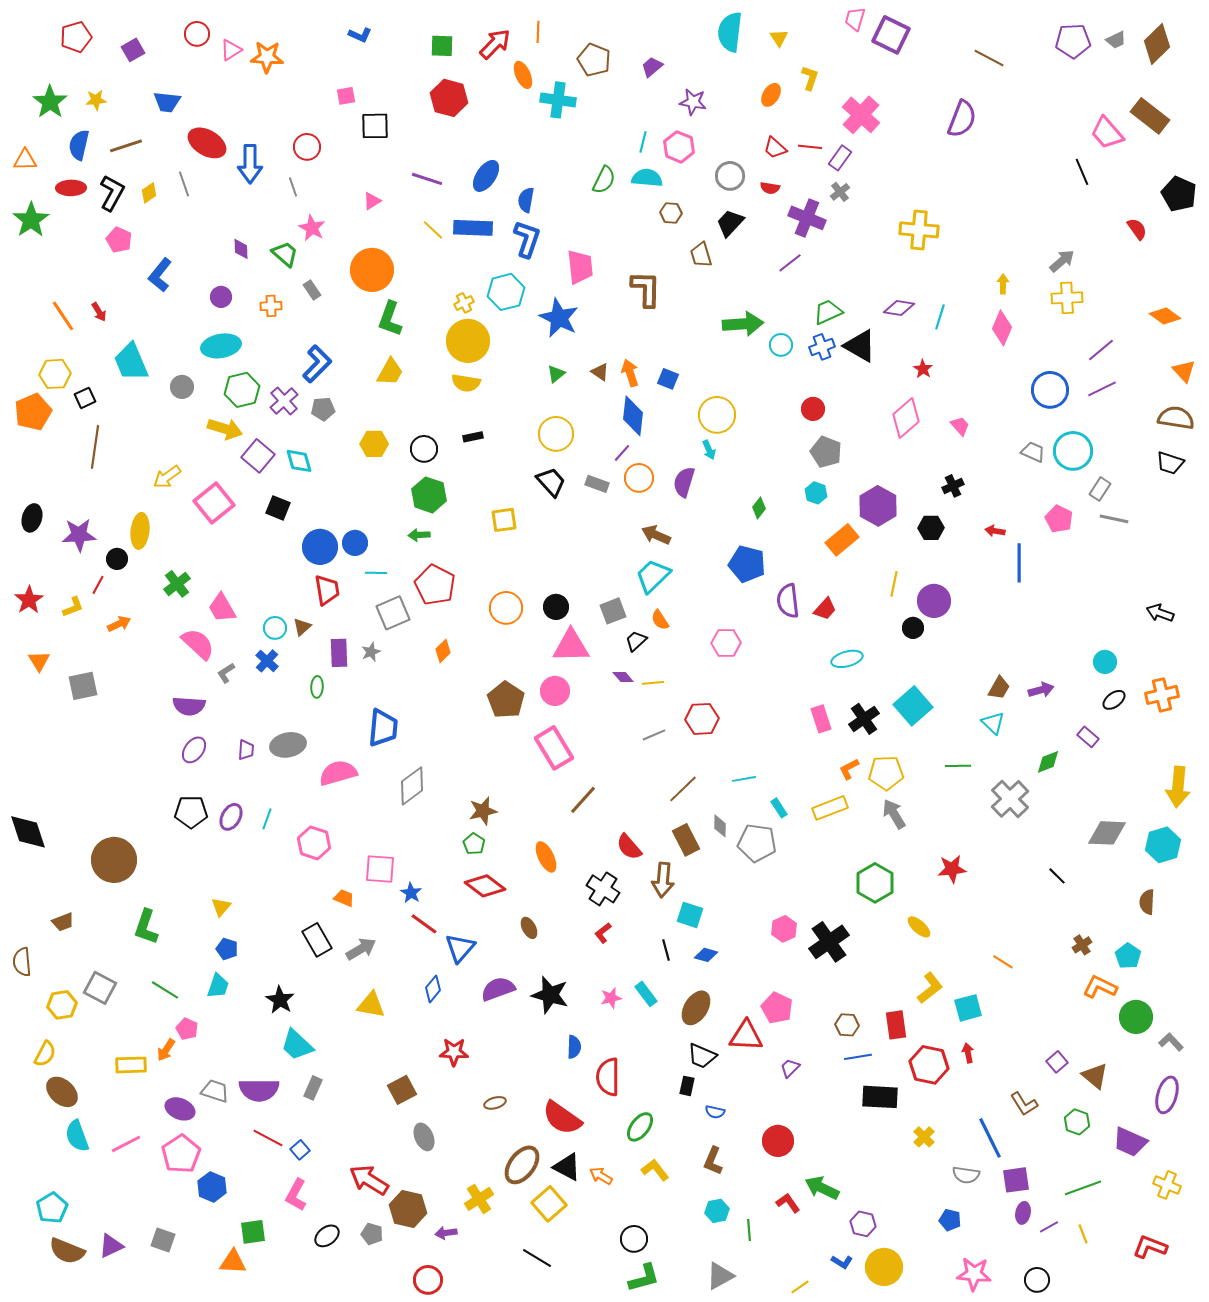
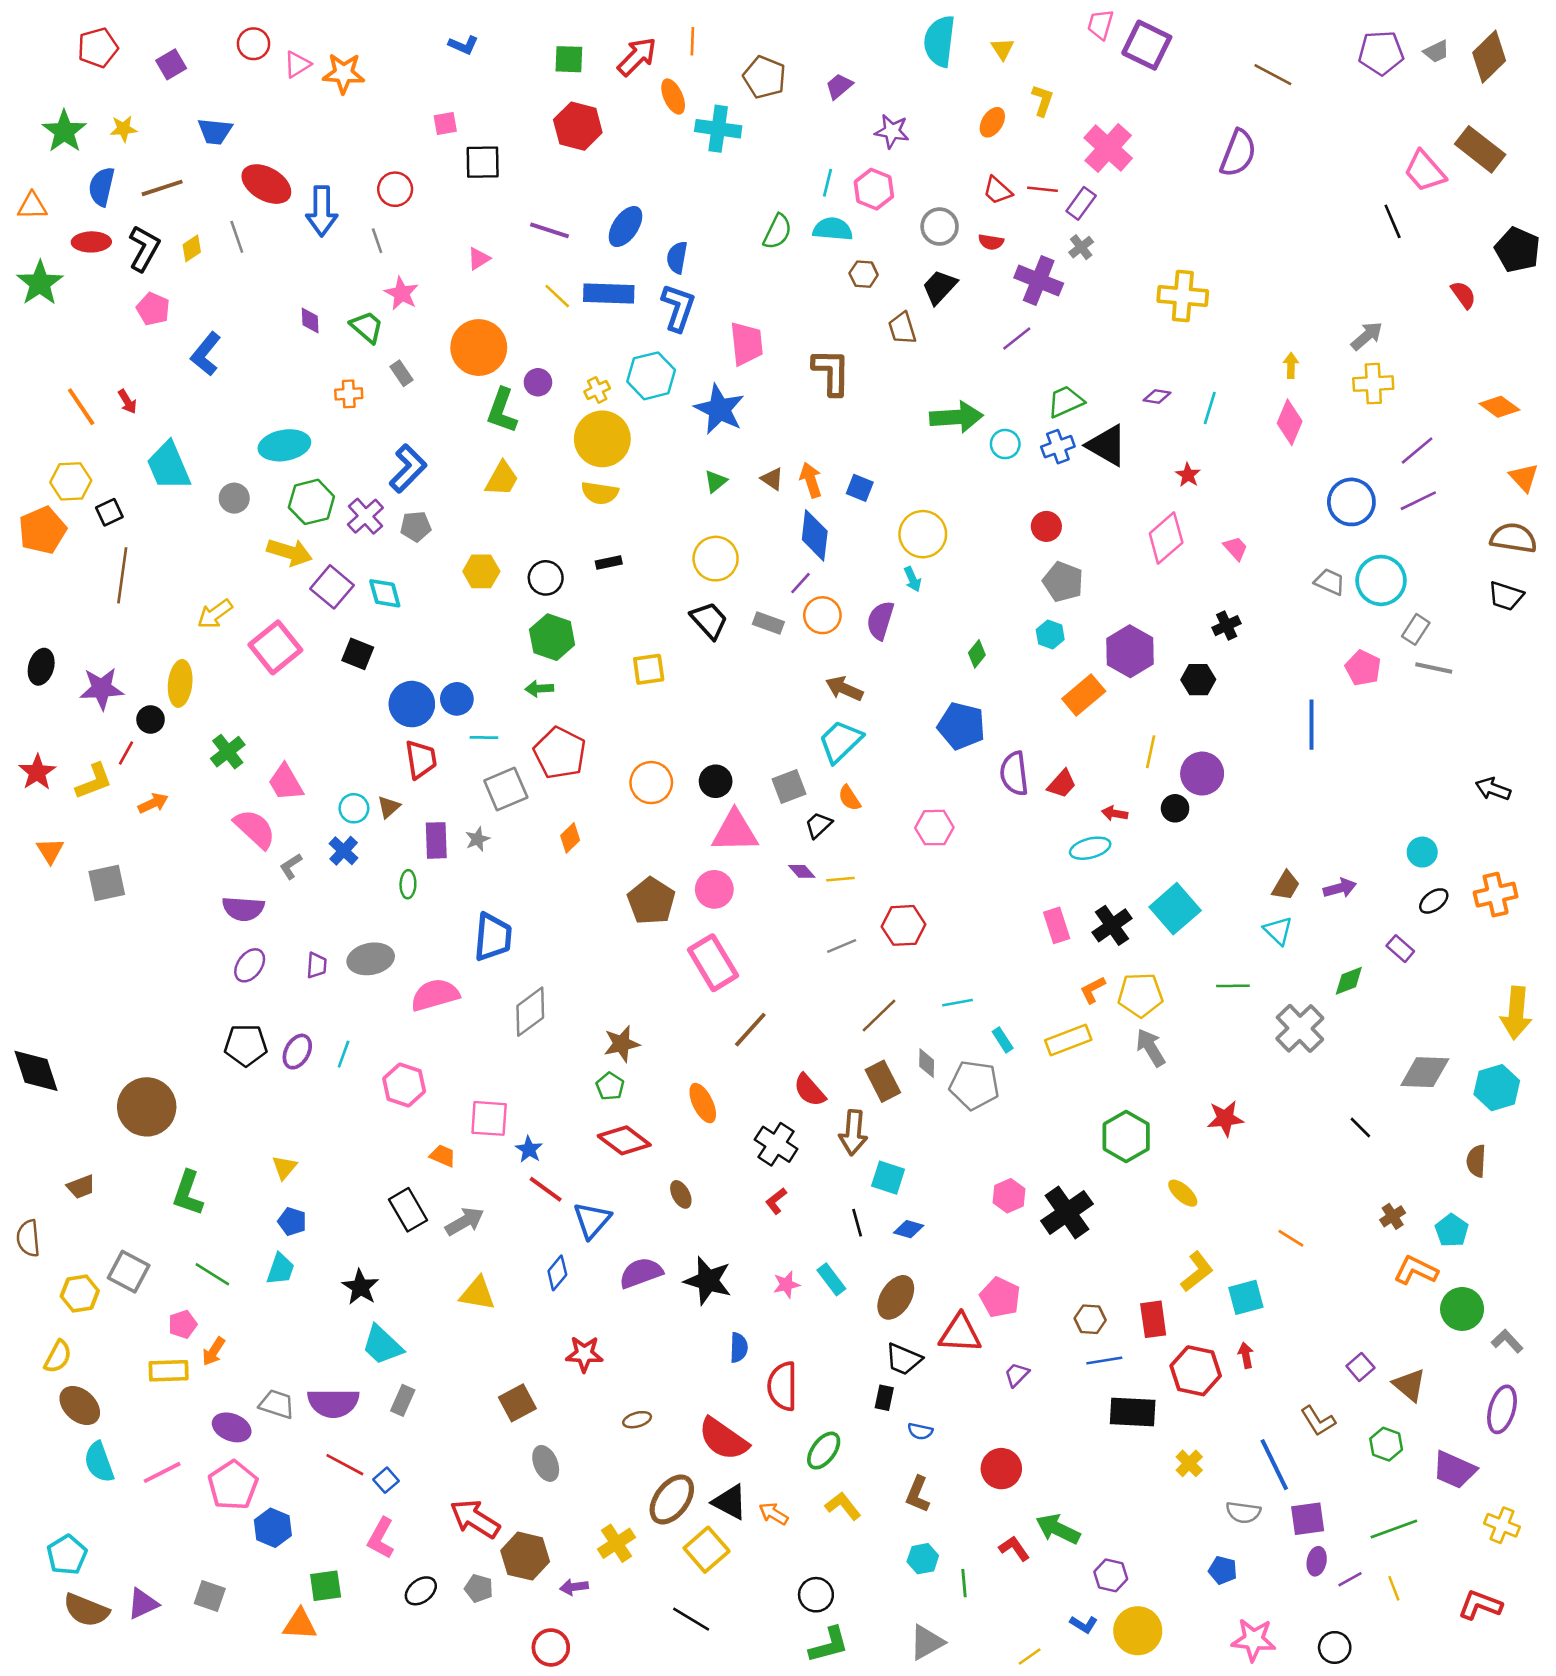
purple circle: (221, 297) -> (538, 382), moved
purple diamond: (899, 308) -> (1157, 396), size x0.7
red arrow: (995, 531) -> (1115, 813), moved
yellow L-shape: (73, 607) -> (94, 781), size x1.4
pink pentagon: (187, 1029) -> (183, 1324), moved, turned 30

